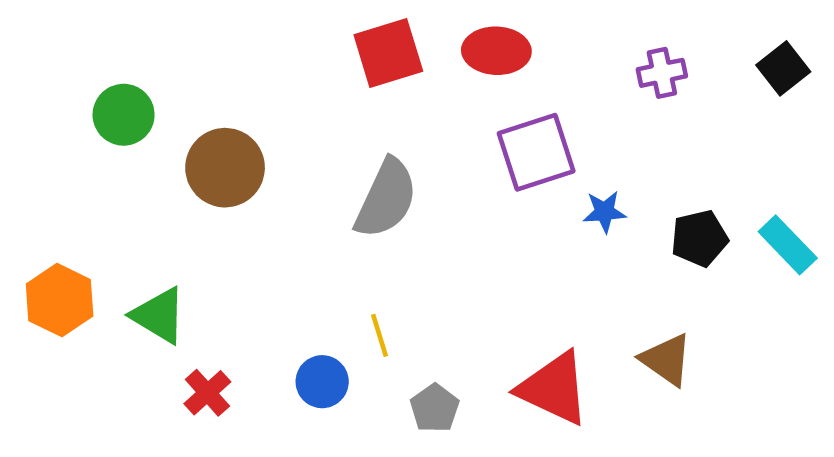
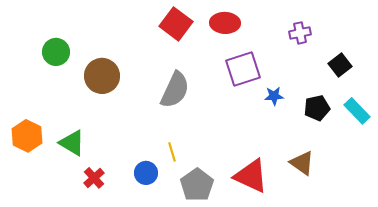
red square: (388, 53) -> (176, 24), turned -36
black square: (783, 68) -> (340, 65), moved
gray pentagon: (435, 408) -> (197, 185), size x1.5

